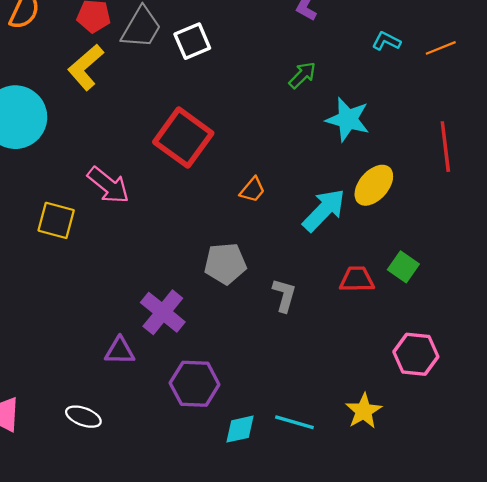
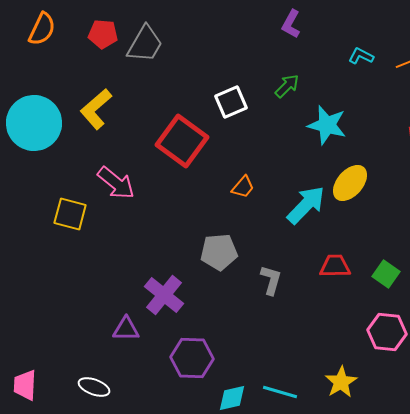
white square: (192, 41) -> (231, 102), moved
yellow L-shape: (86, 67) -> (96, 109), moved
green square: (403, 267) -> (386, 274), moved

